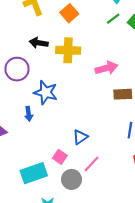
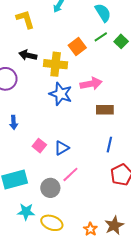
orange square: (69, 13) -> (77, 47), moved
blue star: (46, 92) -> (61, 94), moved
pink square: (60, 157) -> (39, 146), moved

